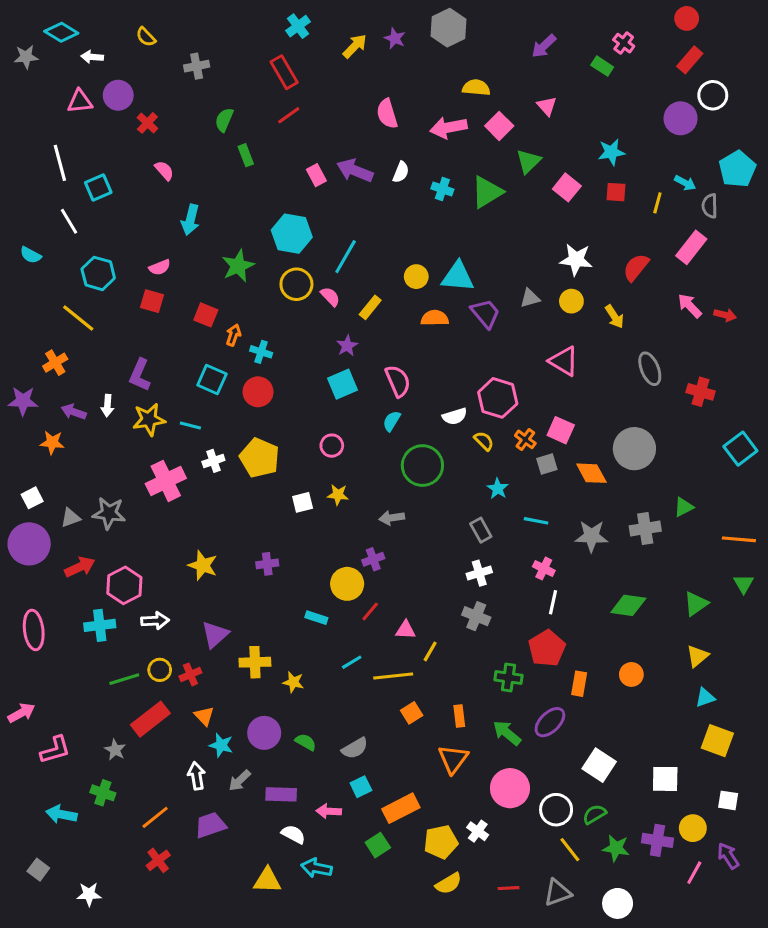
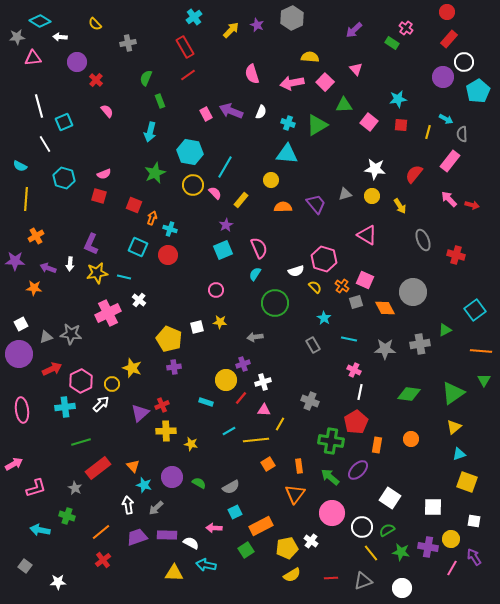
pink triangle: (80, 101) -> (33, 58), moved
green triangle: (528, 161) -> (344, 105), turned 42
cyan pentagon: (737, 169) -> (478, 91), moved
cyan arrow: (190, 220) -> (150, 132), moved
cyan triangle: (458, 277) -> (287, 154), moved
yellow line: (78, 318) -> (26, 199), moved, turned 55
cyan square: (740, 449) -> (475, 310), moved
yellow pentagon: (260, 458) -> (169, 339), moved
white cross: (213, 461) -> (139, 300), turned -32
white cross: (479, 573) -> (263, 382), moved
green triangle: (696, 604) -> (453, 393), size x1.4
white arrow: (155, 621) -> (101, 404), turned -42
yellow circle: (160, 670) -> (112, 384), moved
red cross: (190, 674) -> (162, 405), moved
green cross: (508, 678) -> (331, 441), size x1.4
purple rectangle: (281, 794) -> (167, 535), moved

